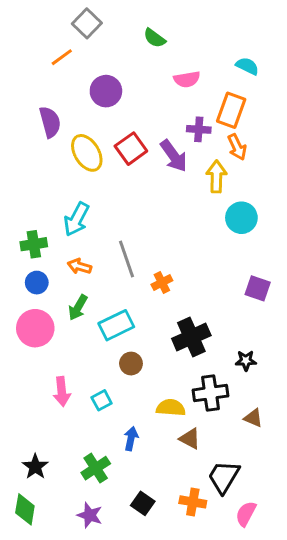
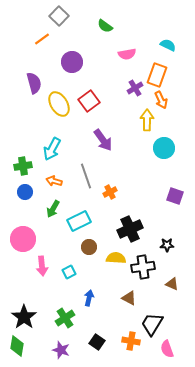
purple cross: (199, 129) -> (135, 88), turned -35
purple arrow: (174, 156) -> (103, 140), moved
pink circle: (35, 328) -> (23, 239), moved
yellow semicircle: (171, 408) -> (116, 258), moved
black star: (35, 467) -> (24, 317), size x1.4
pink semicircle: (246, 514) -> (167, 349), turned -48

